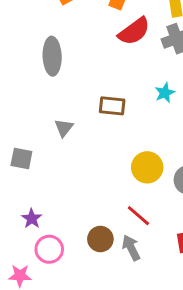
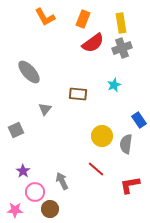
gray ellipse: (52, 56) -> (29, 72), moved, turned -40
gray square: (21, 159) -> (16, 130), turned -35
brown circle: (100, 239) -> (50, 209), moved
gray arrow: (131, 248) -> (62, 181), moved

